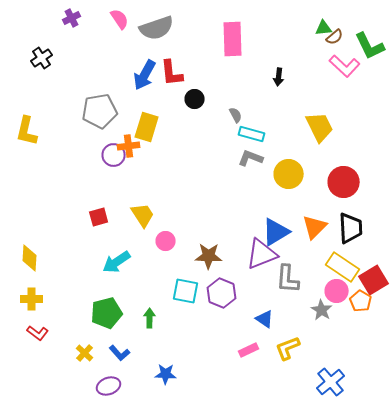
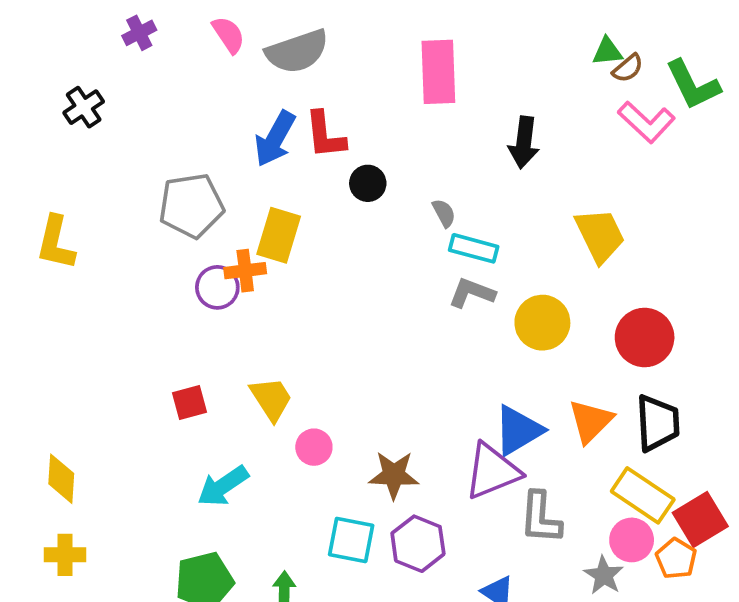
black arrow: (279, 77) -> (524, 142), size x1.5

